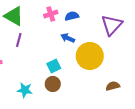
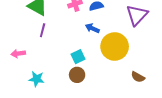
brown semicircle: (113, 86) -> (138, 77), turned -136
cyan star: (25, 90) -> (37, 79), moved

